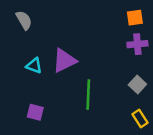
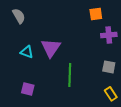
orange square: (135, 18) -> (96, 14), moved
purple triangle: (64, 61) -> (51, 48), turned -30
gray square: (137, 84) -> (109, 67), turned -32

